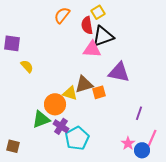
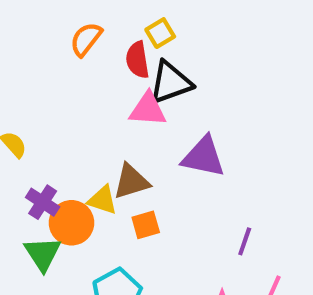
orange square: (99, 92) -> (146, 225), moved
green triangle: (41, 119) -> (43, 254), turned -42
purple cross: (61, 126) -> (43, 202), moved

